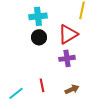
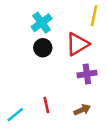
cyan cross: (38, 16) -> (42, 23), turned -30
purple cross: (67, 58) -> (87, 74), moved

